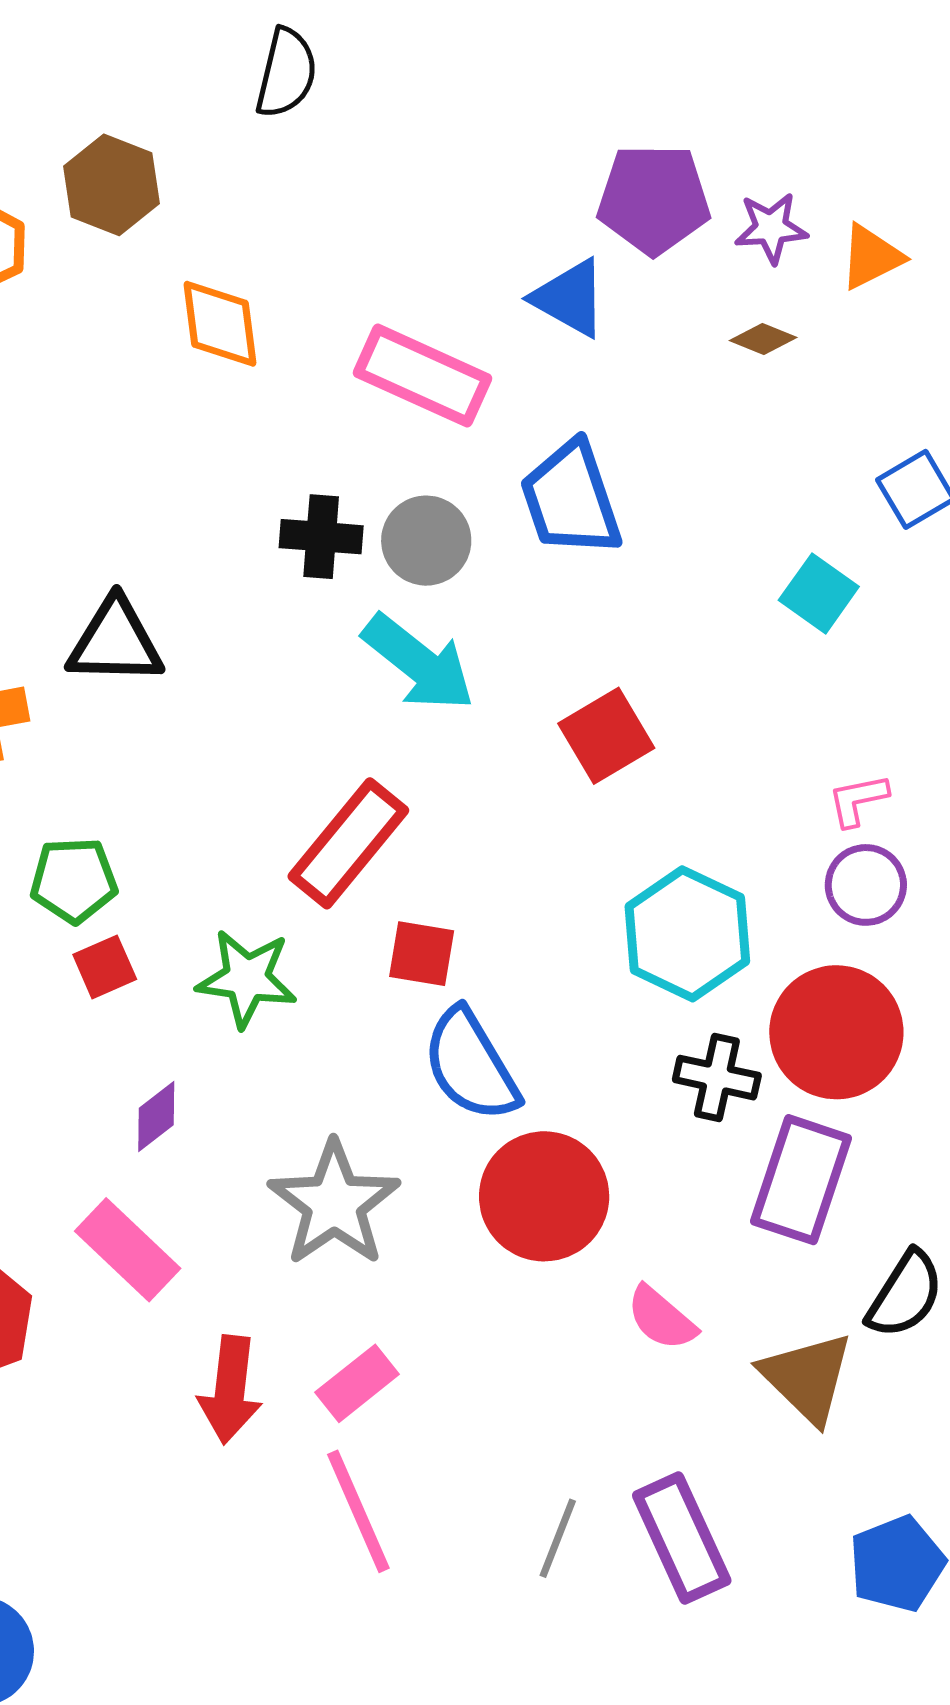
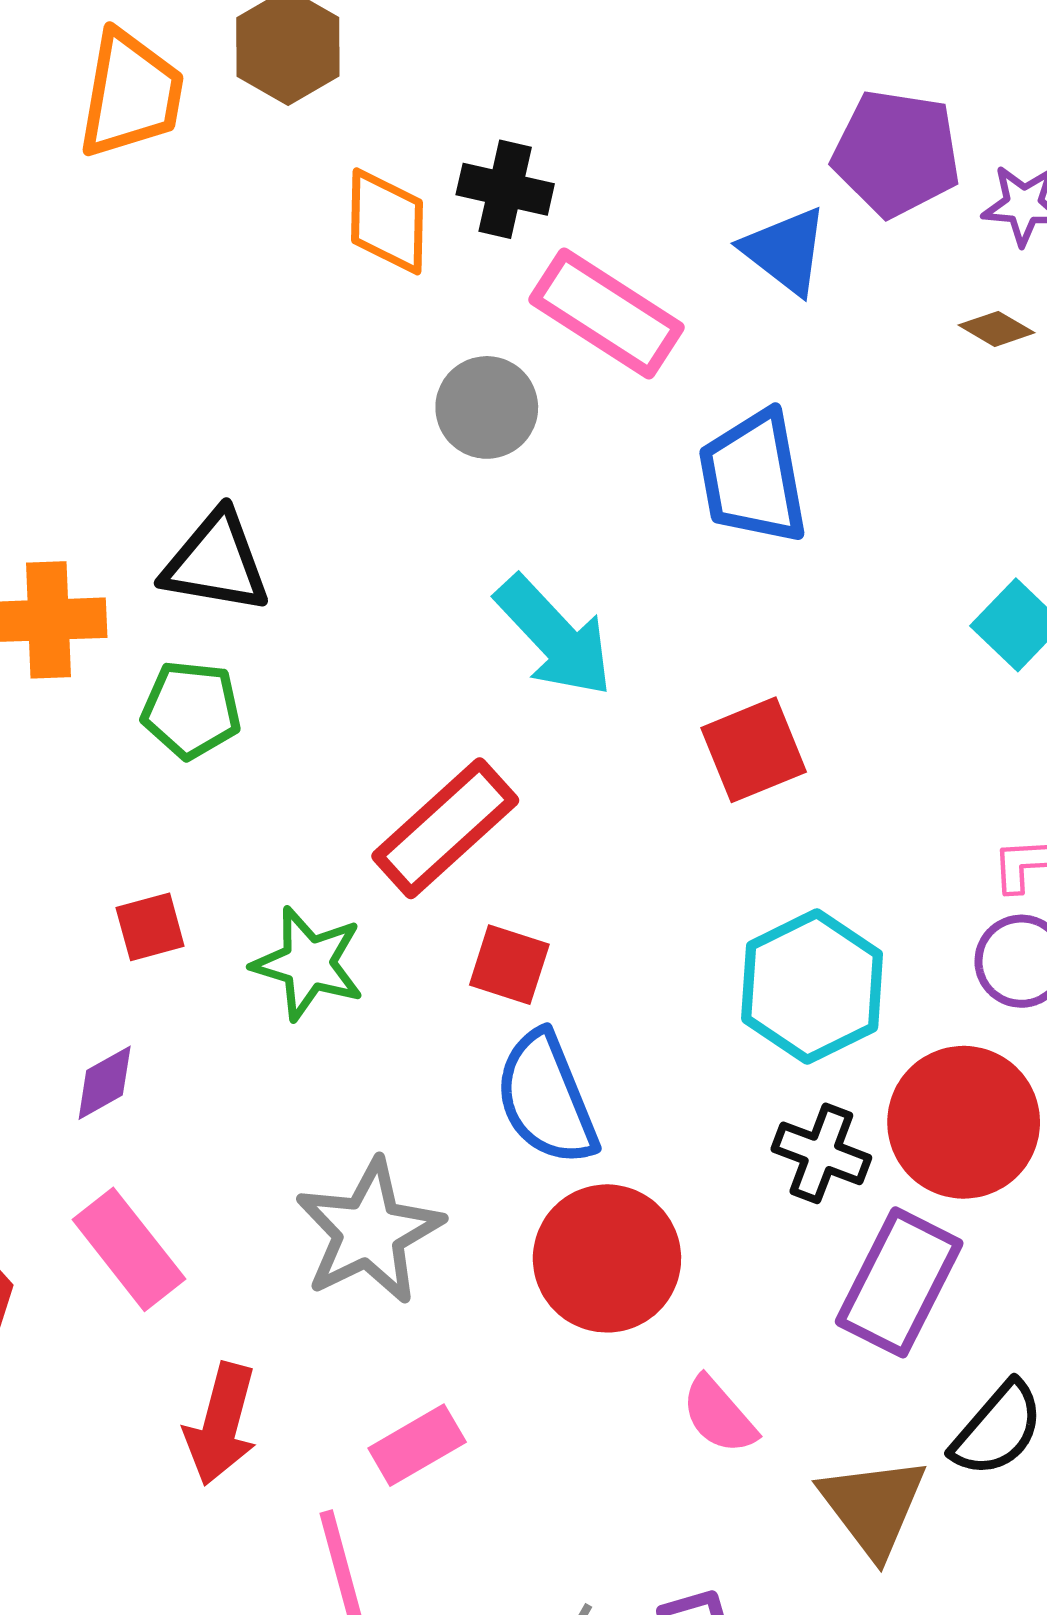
black cross: (321, 537) -> (505, 189), moved
gray circle: (426, 541) -> (487, 407), moved
green pentagon: (74, 880) -> (191, 710), moved
purple diamond: (156, 1116) -> (105, 1083), moved
pink rectangle: (357, 1383) -> (417, 1445), moved

